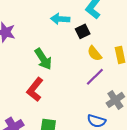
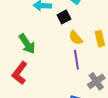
purple line: (95, 77) -> (76, 60), turned -54

